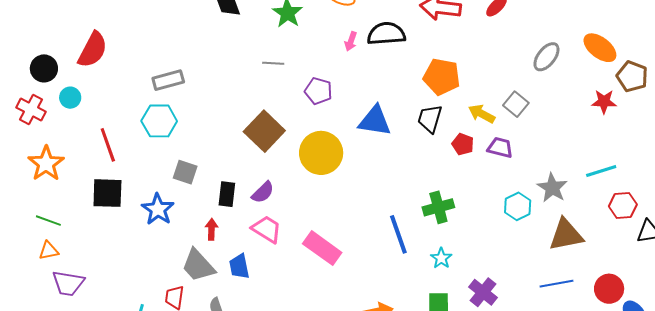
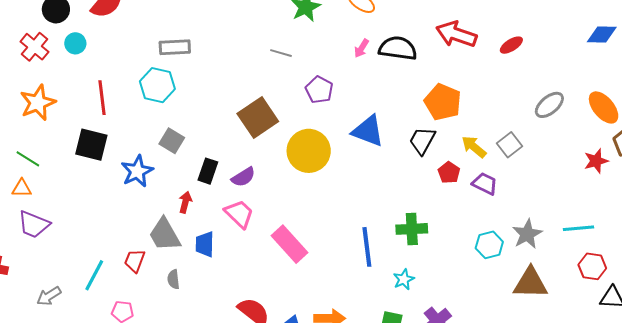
red star: (604, 102) -> (596, 161), turned -30

